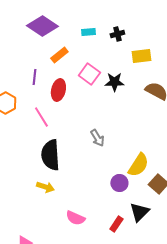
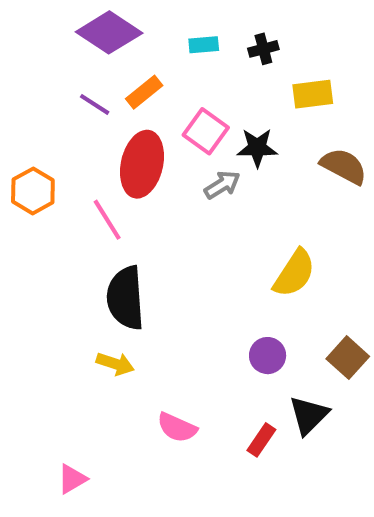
purple line: (34, 77) -> (95, 104), moved, turned -63
red ellipse: (58, 90) -> (142, 164), size x1.4
gray arrow: (97, 138) -> (222, 185), moved, turned -90
yellow semicircle: (138, 165) -> (294, 273), moved

